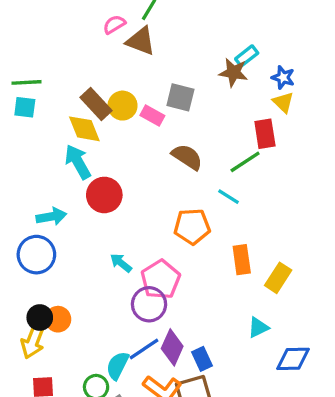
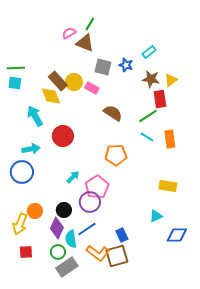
brown star: (233, 72) -> (151, 79), moved
blue star: (283, 77) -> (126, 65), moved
gray square: (180, 97) -> (103, 67), moved
yellow triangle: (283, 102) -> (171, 80), turned 40
cyan arrow: (78, 162) -> (35, 116), moved
cyan line: (228, 197) -> (147, 137), moved
orange rectangle: (242, 260) -> (170, 139), moved
cyan arrow: (121, 263) -> (73, 177), turned 96
yellow rectangle: (278, 278) -> (168, 186), turned 66
black circle: (40, 318) -> (64, 210), moved
purple diamond: (172, 347) -> (57, 228), moved
cyan semicircle: (118, 366) -> (71, 239), turned -36

